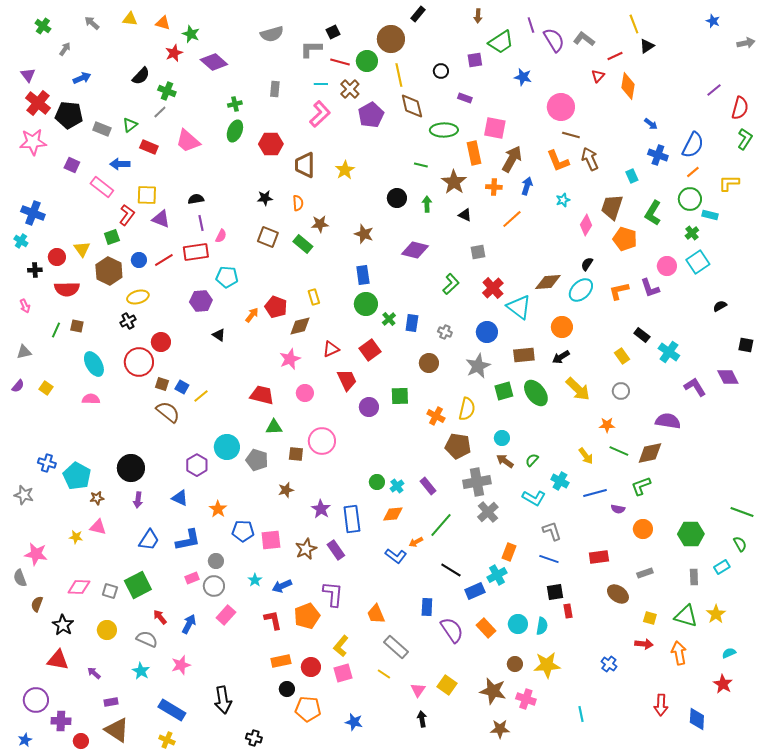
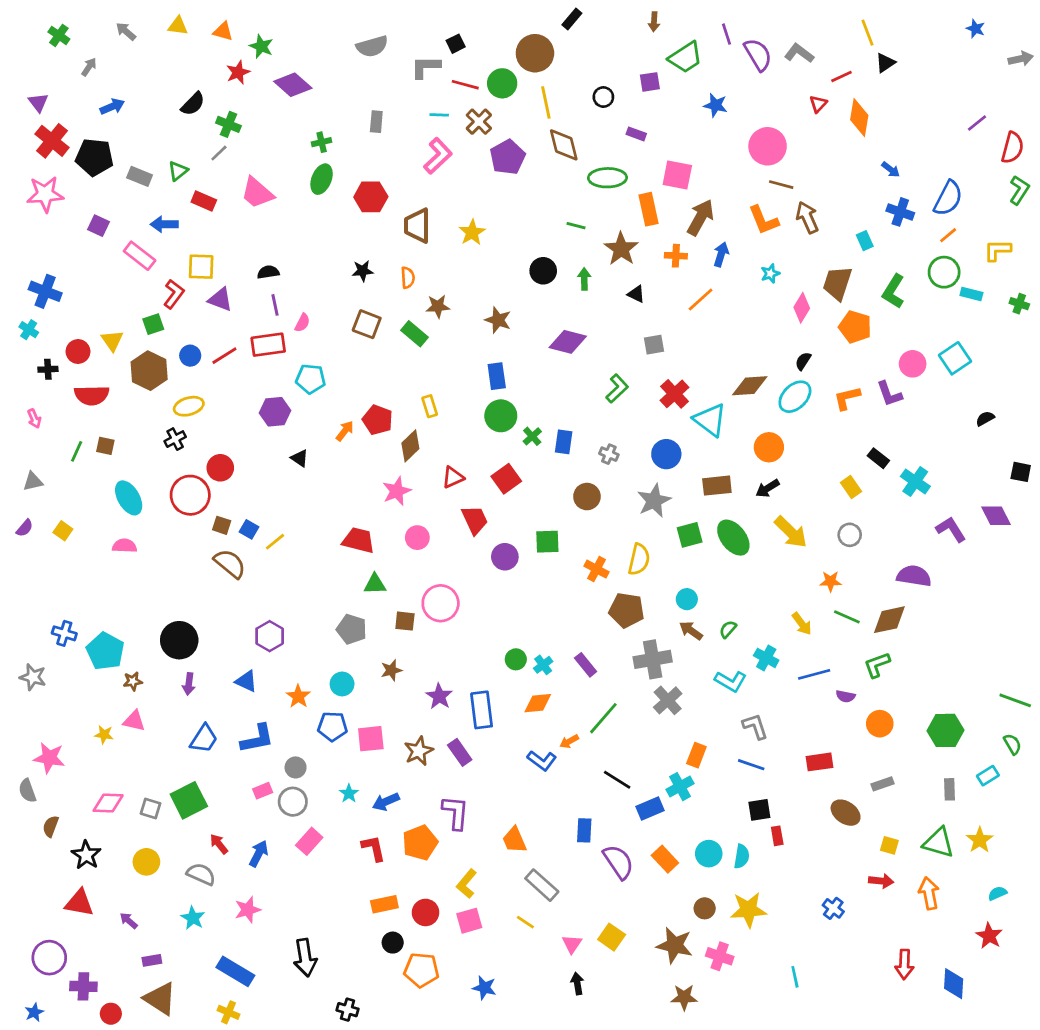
green cross: (692, 233) -> (1019, 304), moved, turned -32
brown diamond: (300, 326) -> (410, 446), turned -30
cyan circle: (227, 447) -> (342, 684), moved, size x0.7

